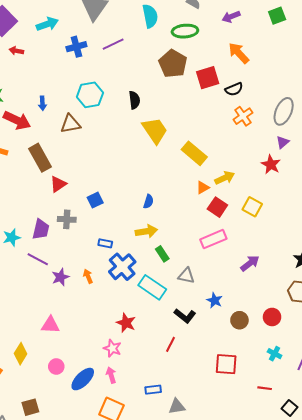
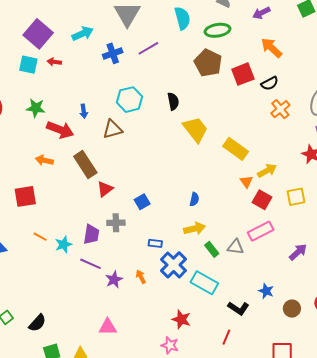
orange triangle: (203, 188) -> (246, 182), turned -32
yellow square: (252, 207) -> (296, 197), turned -36
gray triangle: (186, 276) -> (236, 247), moved

